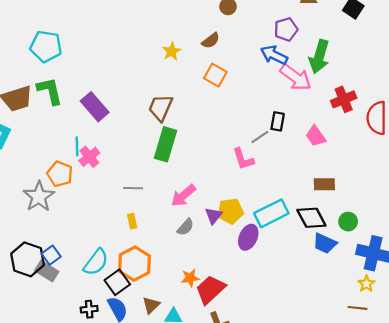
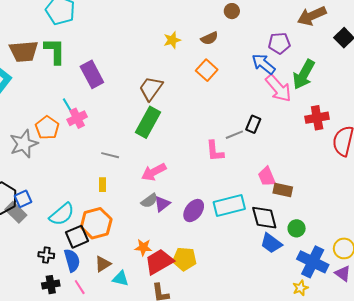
pink trapezoid: (316, 136) -> (267, 177), moved
cyan line: (77, 146) -> (68, 106), turned -42
yellow pentagon: (230, 211) -> (184, 259), moved
purple triangle: (214, 216) -> (162, 204), moved
purple ellipse: (248, 237) -> (194, 211), moved

